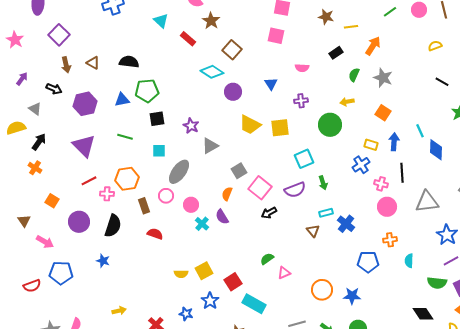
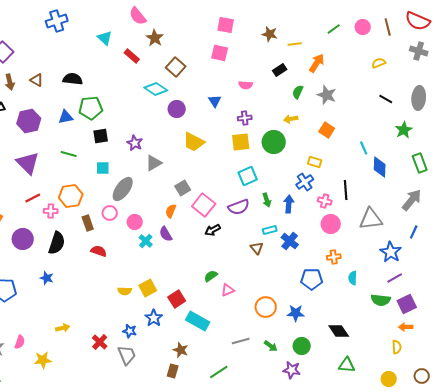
yellow square: (280, 128) -> (241, 142), moved
blue arrow: (394, 142) -> (289, 204), moved
black diamond: (423, 314) -> (339, 331), moved

